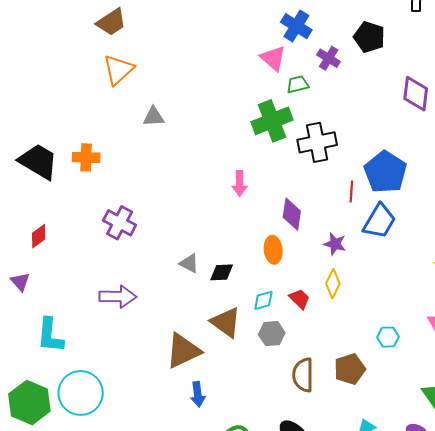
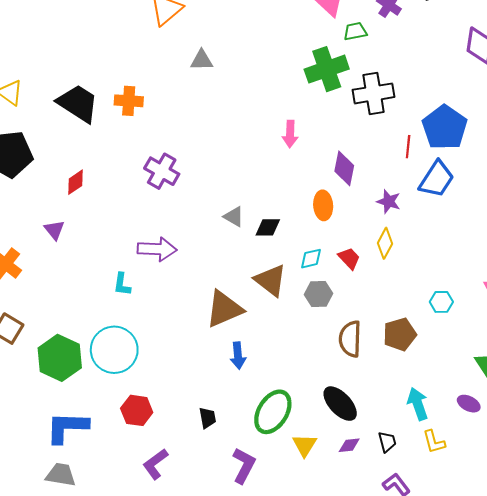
cyan L-shape: (50, 335) -> (122, 284), moved, size x0.6

